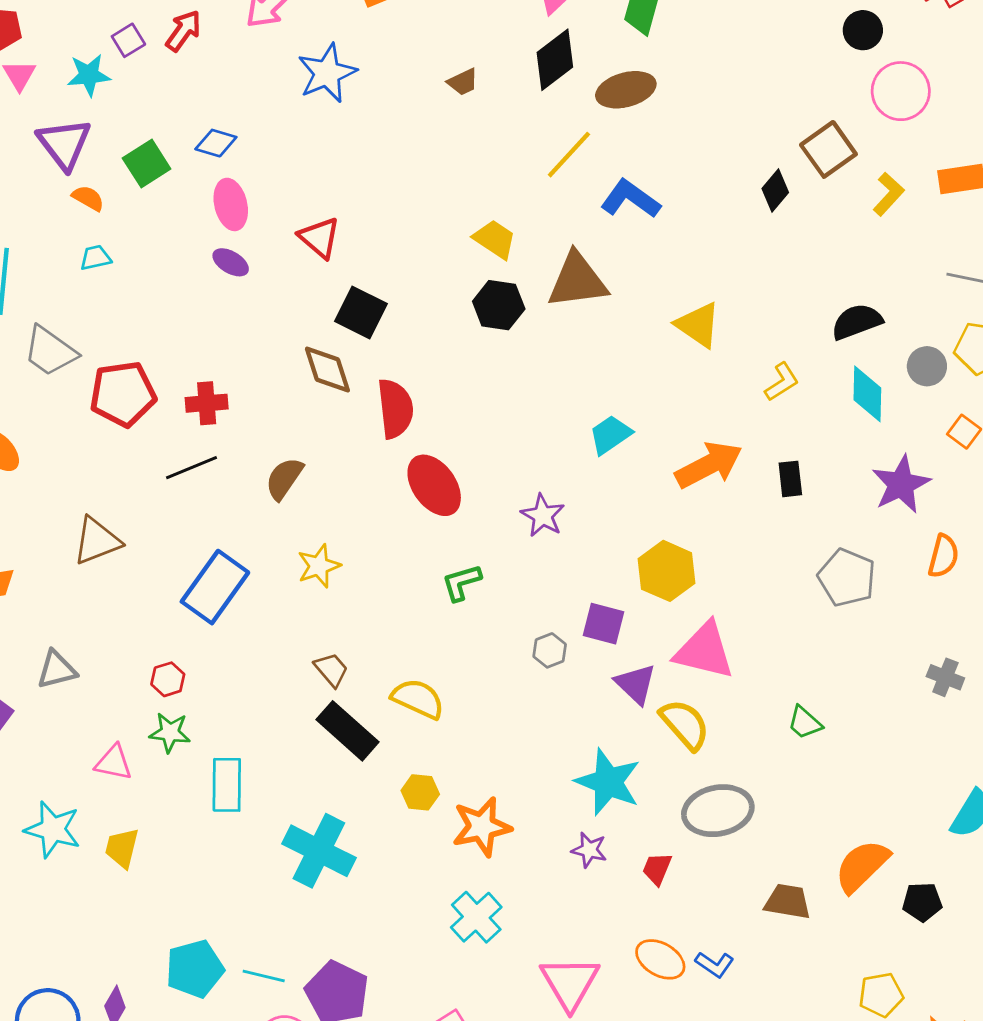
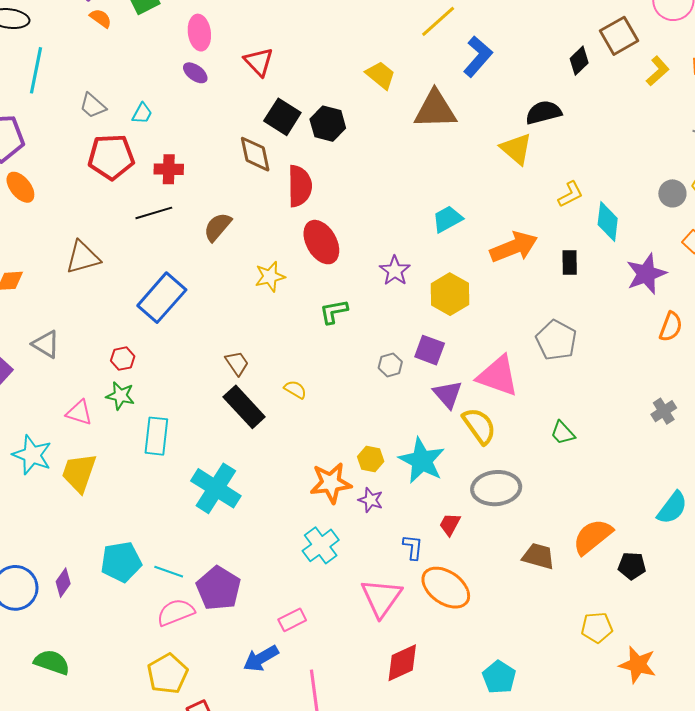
blue L-shape: (630, 199) -> (478, 56), turned 90
cyan trapezoid: (95, 258) -> (142, 113), moved, turned 125
black hexagon: (499, 305) -> (328, 124), moved
black semicircle: (857, 322) -> (544, 112), moved
gray trapezoid: (50, 351) -> (93, 106), moved, size x0.7
cyan diamond: (867, 394) -> (608, 222), moved
yellow star: (319, 566) -> (270, 277), moved
yellow hexagon: (667, 571) -> (450, 294), moved
gray pentagon: (847, 578) -> (556, 340), moved
gray triangle: (57, 670) -> (46, 344), turned 40
gray cross: (945, 677) -> (664, 411), turned 30
yellow semicircle: (418, 699) -> (295, 389), size x0.6
yellow hexagon: (420, 792) -> (371, 459), moved
yellow trapezoid: (122, 848) -> (79, 473), size x1.4
purple star: (589, 850) -> (371, 500), moved
orange ellipse: (660, 959) -> (446, 588), size x1.4
blue L-shape: (715, 964) -> (413, 547), moved, turned -124

